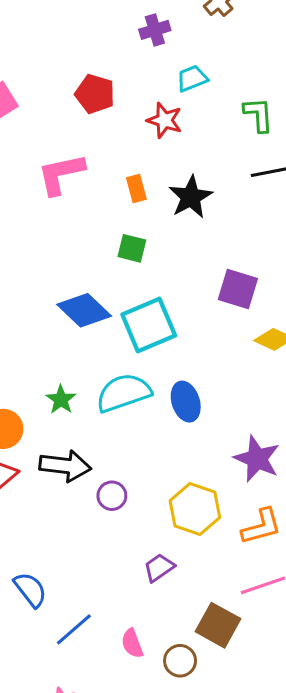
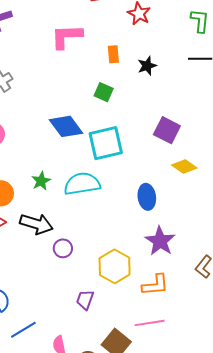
black star: (191, 197) -> (147, 66), size x0.7
blue ellipse: (186, 402) -> (147, 197), moved
purple trapezoid: (159, 568) -> (85, 300), turned -45

